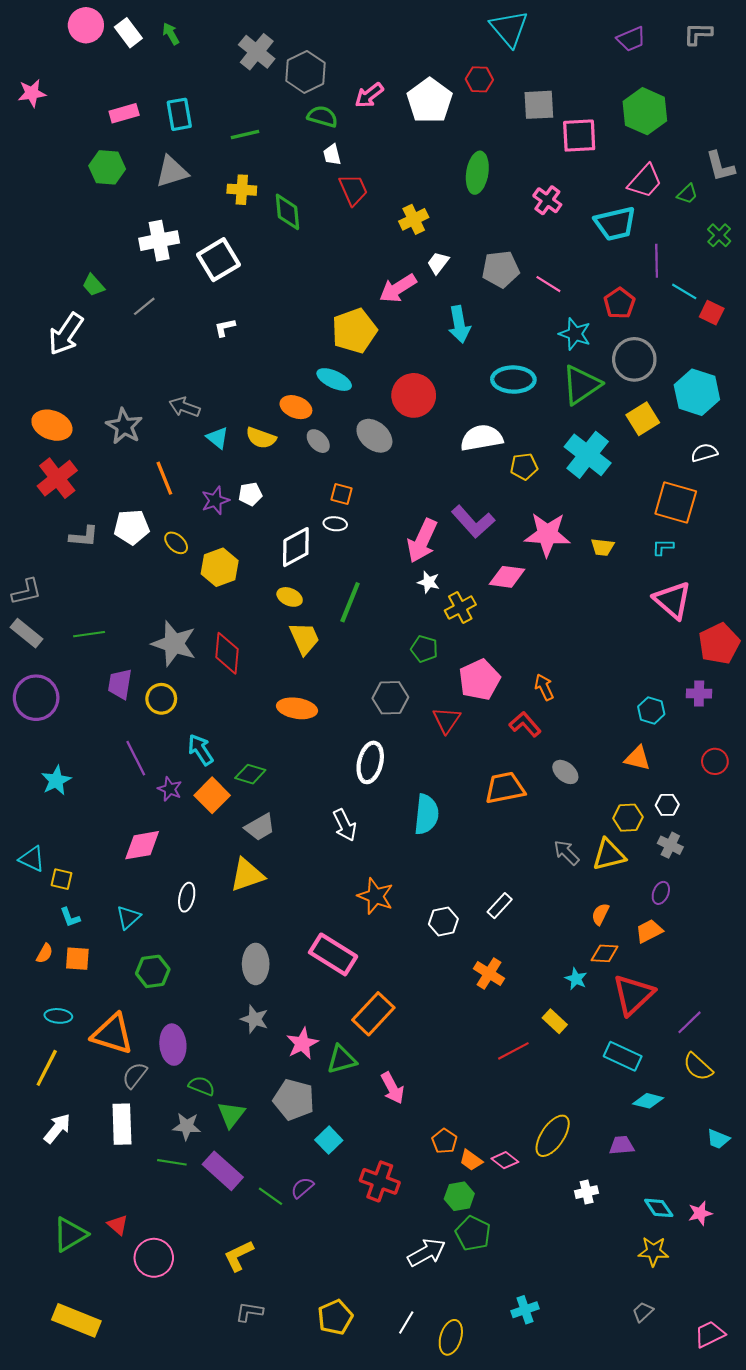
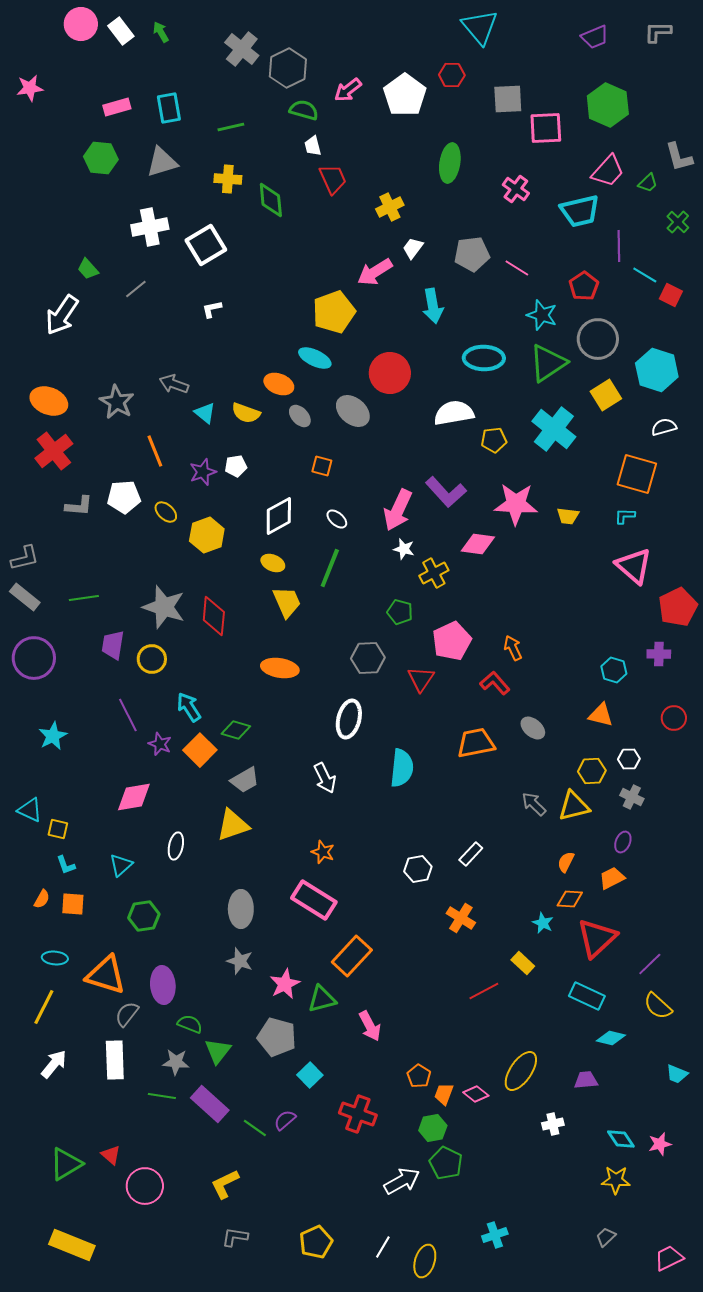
white ellipse: (335, 524) -> (337, 519), moved, turned 35
orange star: (375, 896) -> (323, 852), moved, size x0.7
orange trapezoid: (471, 1160) -> (444, 1094), turned 75

